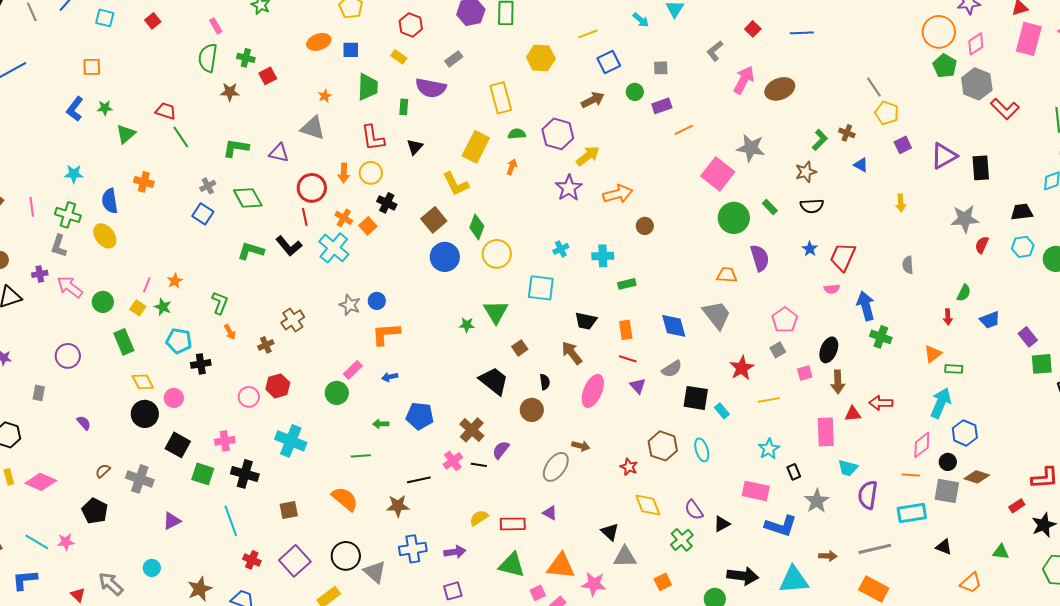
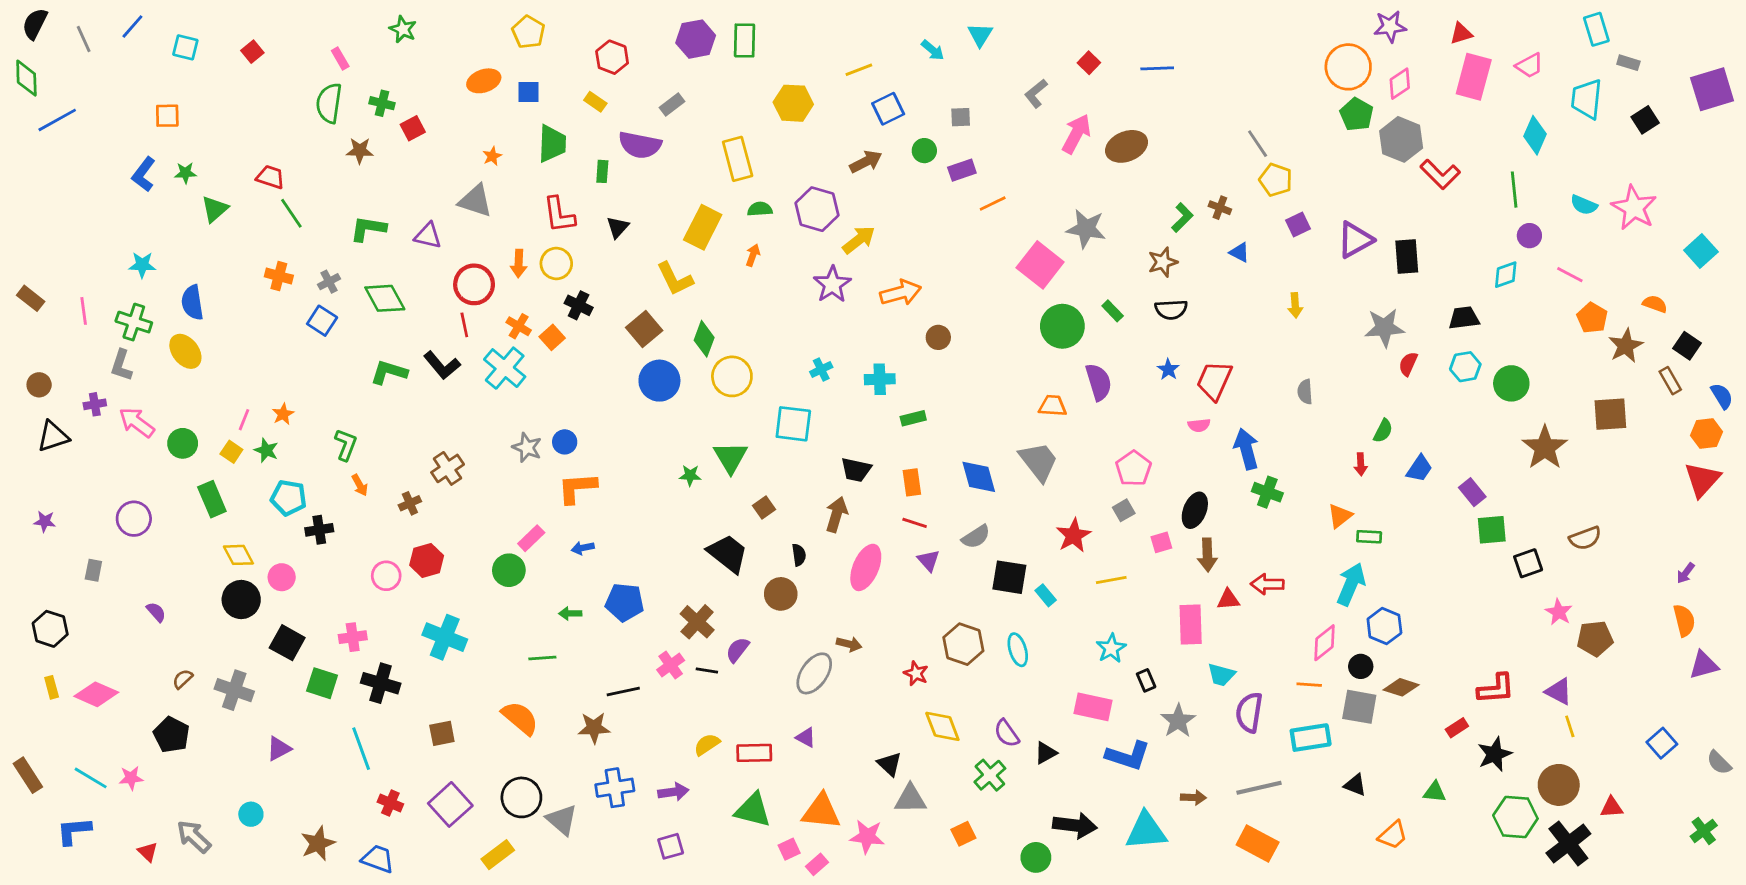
orange cross: (144, 182) -> (279, 276), moved
blue trapezoid: (990, 320) -> (1419, 468), turned -35
brown arrow: (572, 353) -> (837, 514), turned 55

